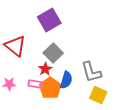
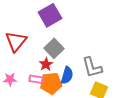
red triangle: (15, 46) -> (16, 41), turned 30
orange pentagon: (50, 88) -> (51, 83), turned 30

